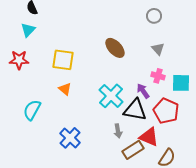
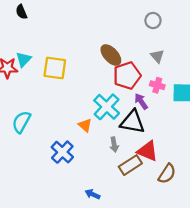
cyan triangle: (28, 30) -> (24, 59), moved
orange triangle: (65, 89) -> (85, 125), moved
red pentagon: (166, 111) -> (127, 76), moved, turned 30

